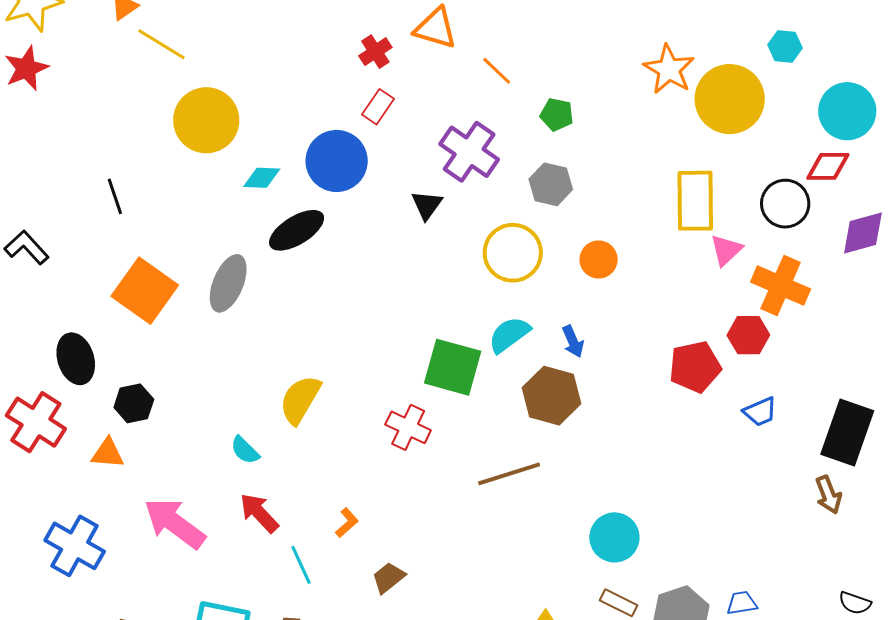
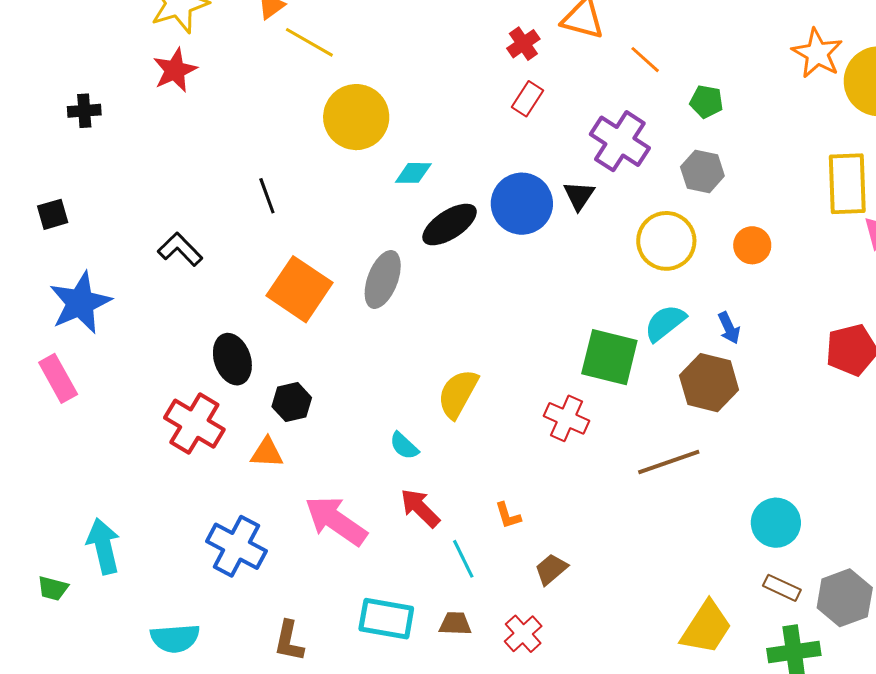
blue circle: (337, 161) -> (522, 204), moved
orange L-shape: (347, 523) -> (508, 515), turned 116

